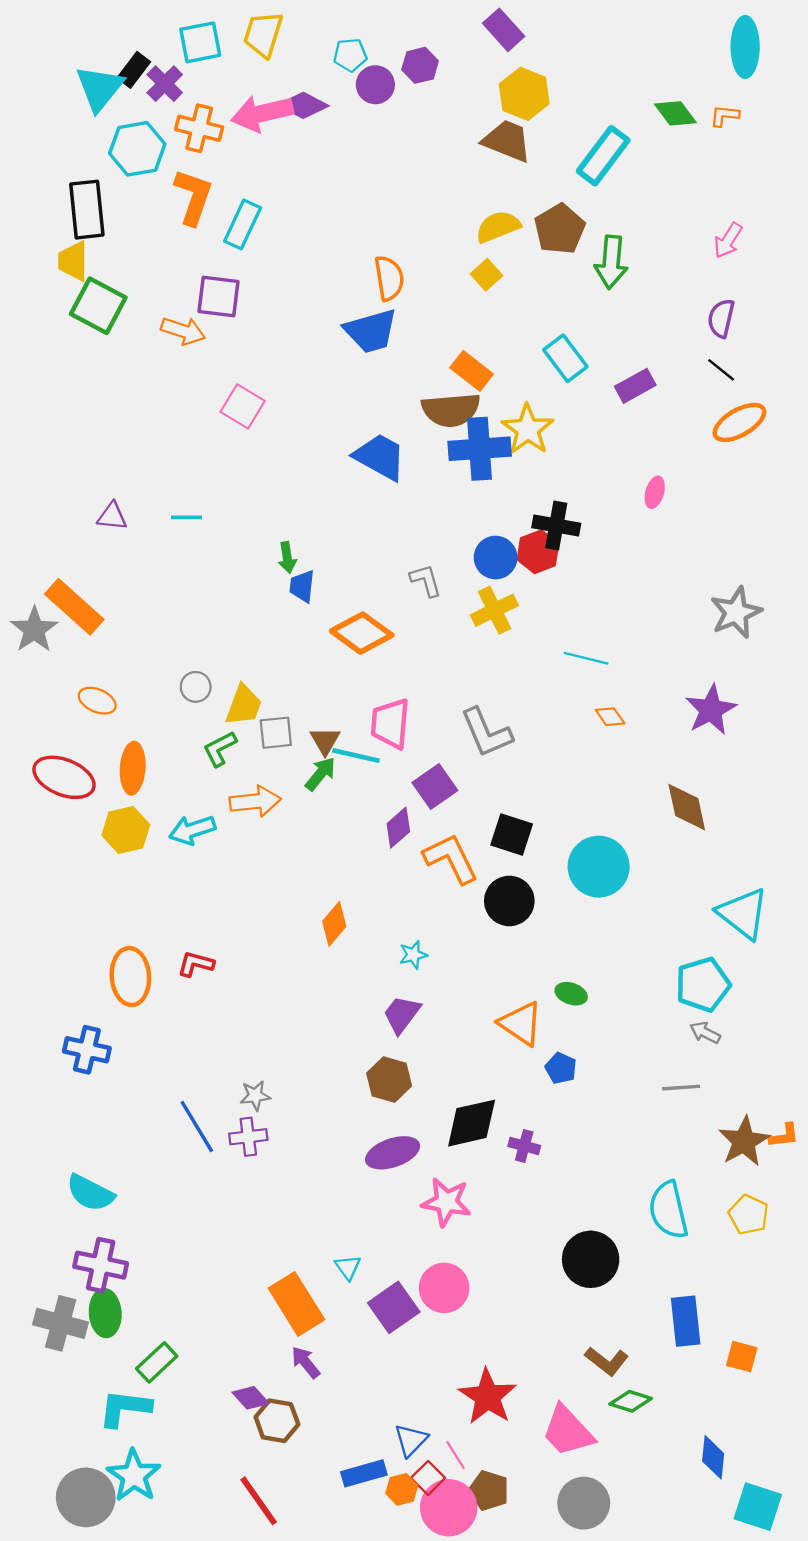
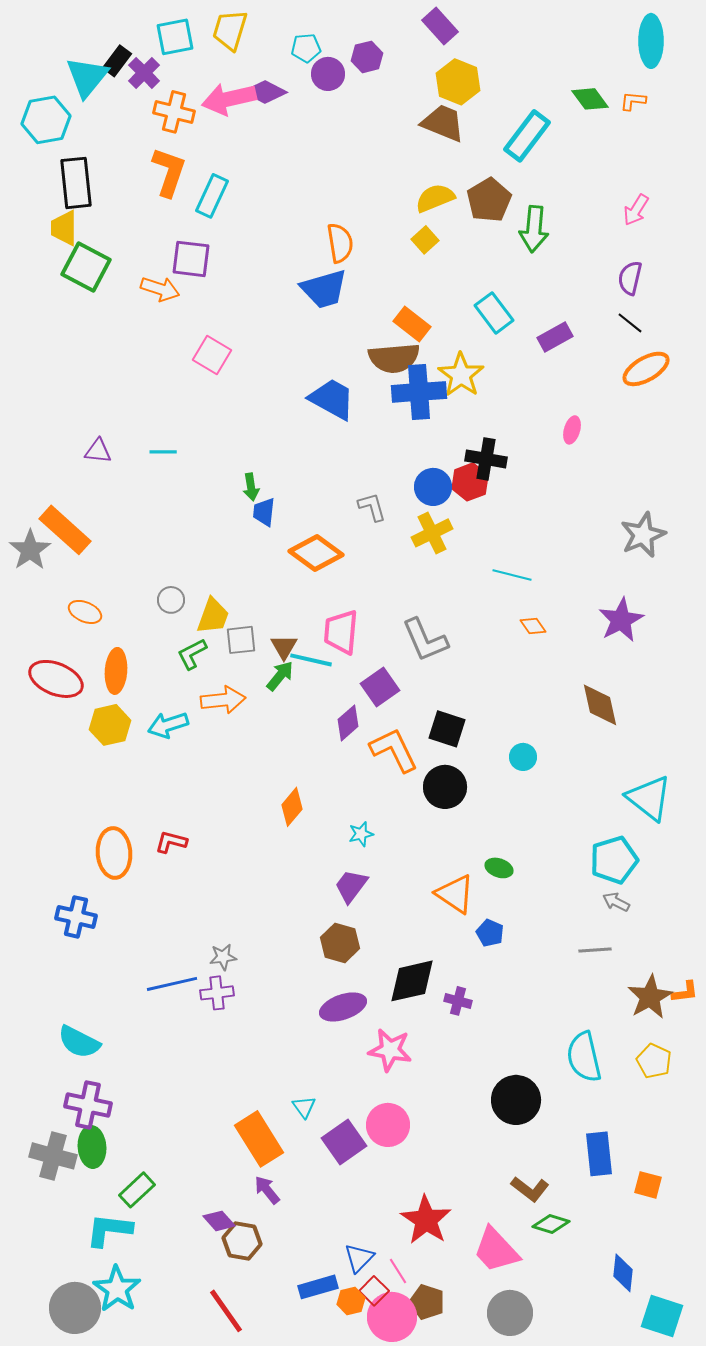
cyan hexagon: (137, 149) -> (46, 120), moved
cyan circle: (599, 867) -> (523, 757), size x0.5
blue line: (197, 1126) -> (172, 984), turned -72

